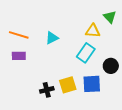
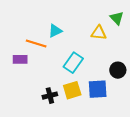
orange line: (19, 35) -> (36, 44), moved
cyan triangle: (52, 38) -> (55, 31), moved
cyan rectangle: (86, 53) -> (73, 63), moved

